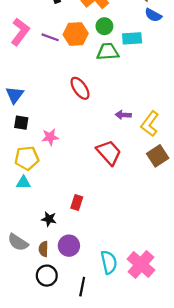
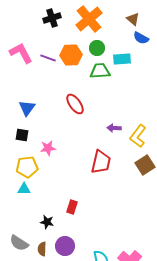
pink L-shape: (20, 32) -> (21, 53), turned -65
blue triangle: (15, 95) -> (27, 108), moved
red trapezoid: (109, 153) -> (101, 162), turned 55

